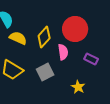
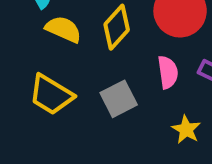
pink semicircle: (63, 52) -> (168, 72), moved

